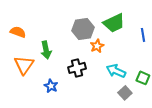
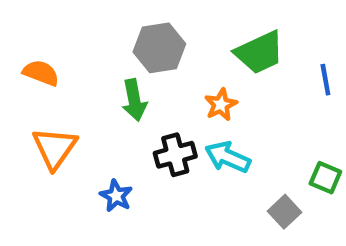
gray hexagon: (83, 29) -> (159, 48), moved
green arrow: (46, 50) -> (134, 100), moved
cyan arrow: (116, 71) -> (228, 157), moved

